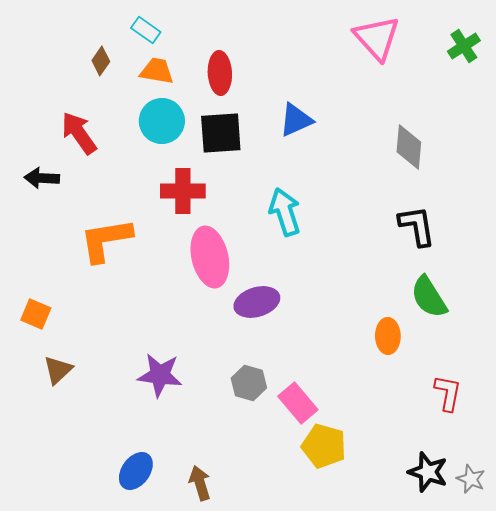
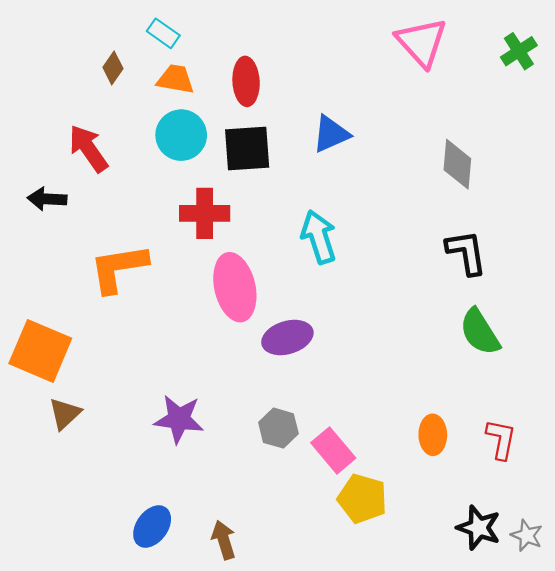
orange square: (36, 314) -> (40, 351), size x1.8
orange ellipse: (388, 336) -> (433, 435), moved

